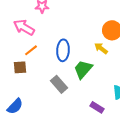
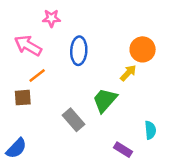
yellow arrow: (101, 48) -> (128, 73), turned 96
blue ellipse: (63, 50) -> (79, 51), moved

